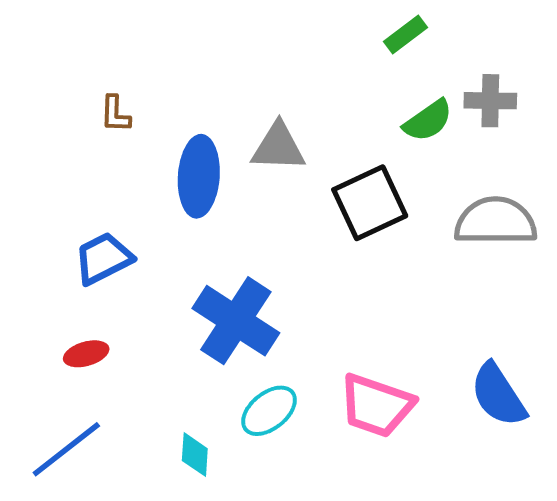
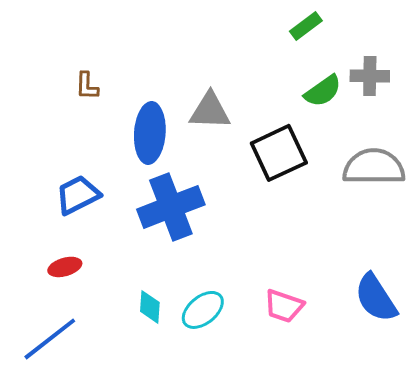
blue cross: (236, 321) -> (171, 207), moved, turned 36
pink trapezoid: (376, 405) -> (284, 306), size x0.7
cyan diamond: (195, 455) -> (150, 307), moved

